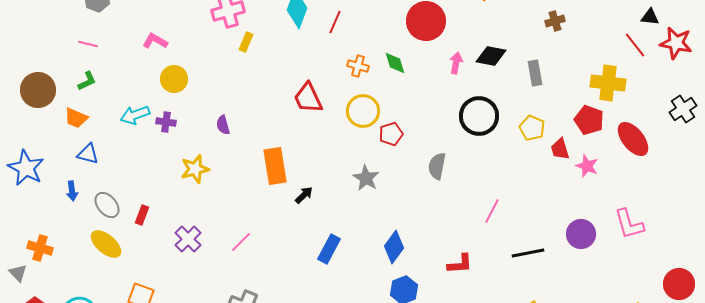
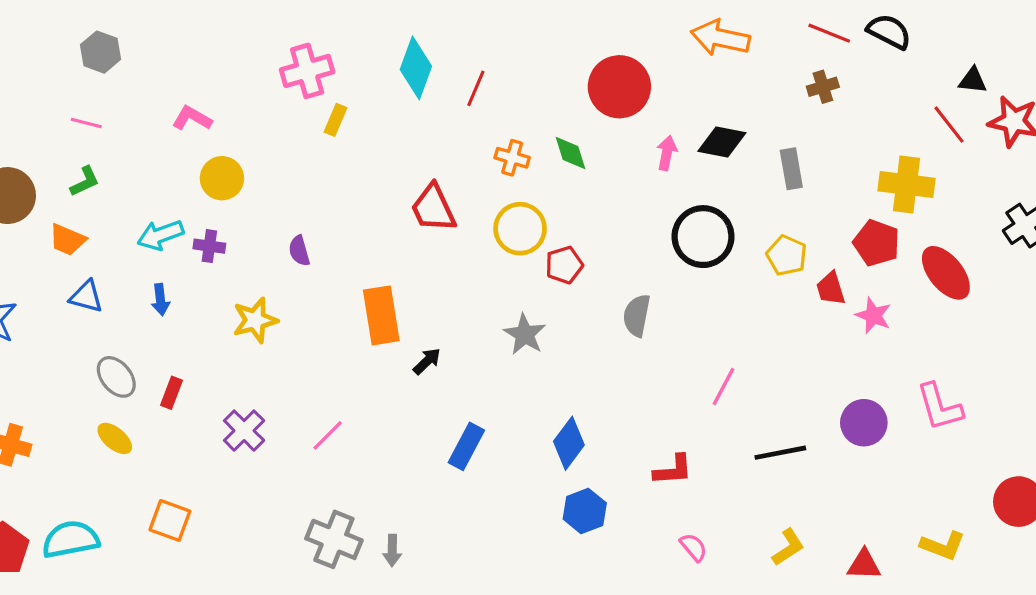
blue arrow: (72, 191) -> (160, 300), moved
yellow ellipse: (106, 244) -> (115, 438), size x0.7

